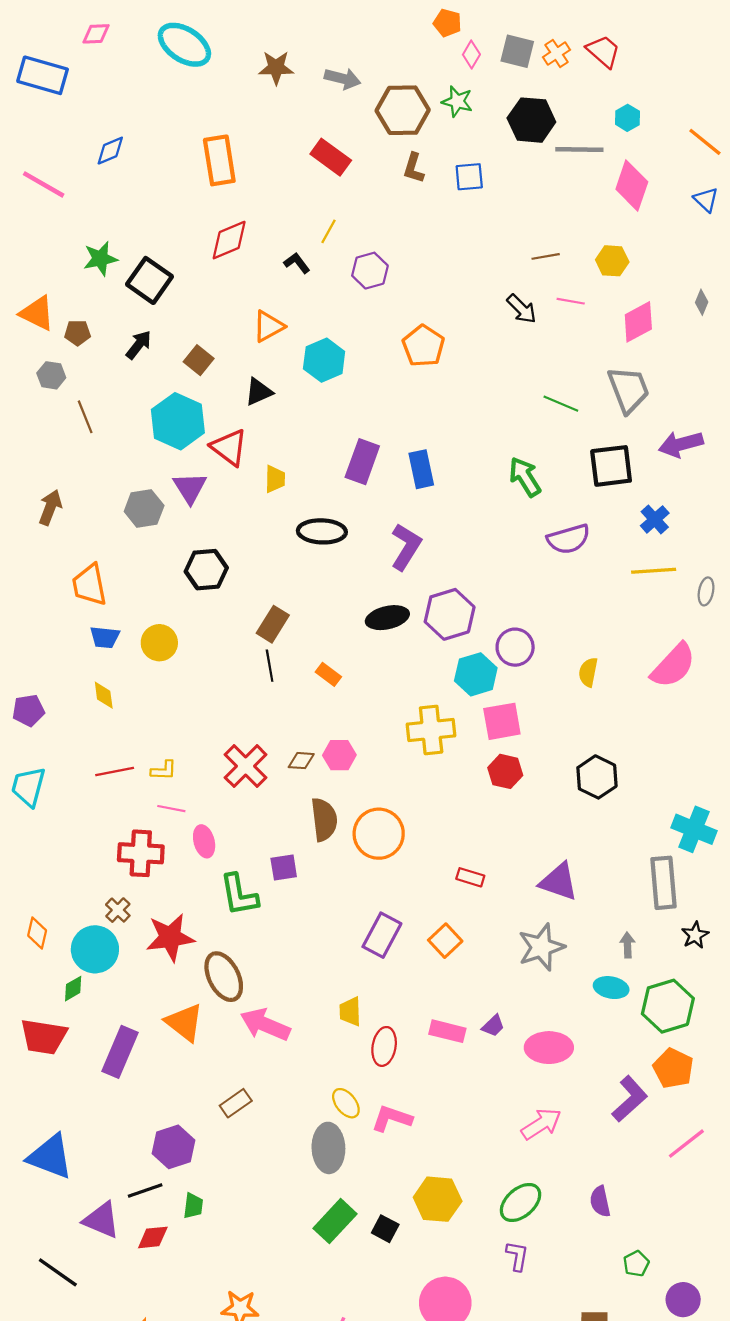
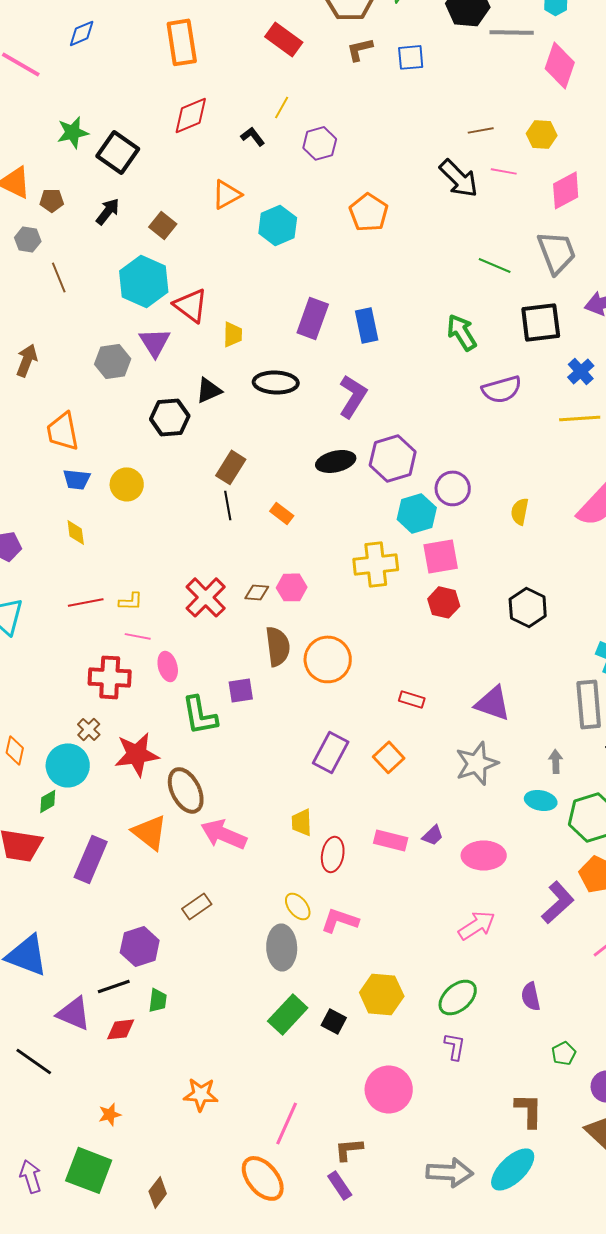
brown L-shape: (414, 168) -> (360, 49), turned 60
black arrow: (522, 309) -> (459, 178), size x1.4
black triangle: (259, 392) -> (209, 390), moved

